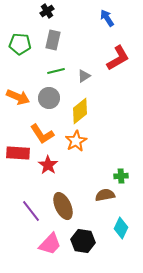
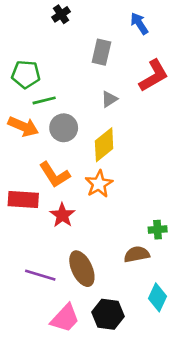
gray rectangle: (53, 40) -> (101, 52), moved
green pentagon: (20, 44) -> (26, 74), moved
green line: (56, 71) -> (44, 100), moved
purple line: (31, 211) -> (40, 275), turned -35

